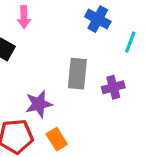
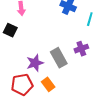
gray rectangle: (77, 74) -> (59, 58), moved, turned -30

